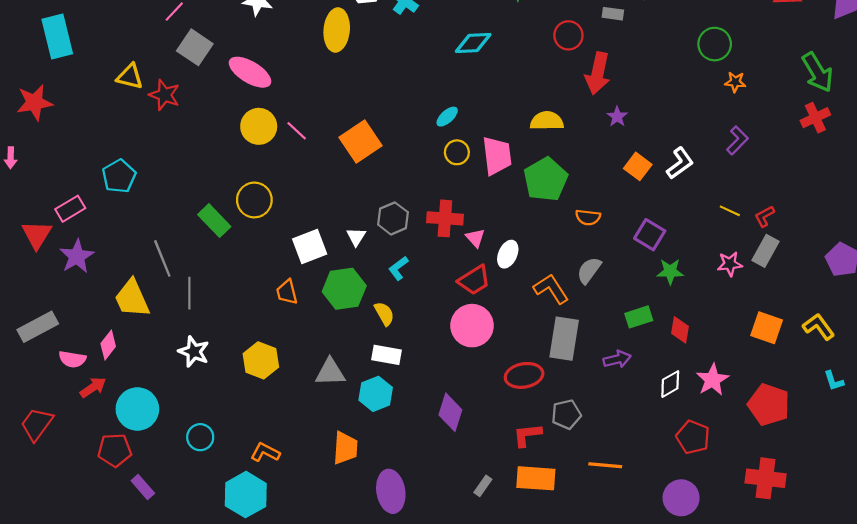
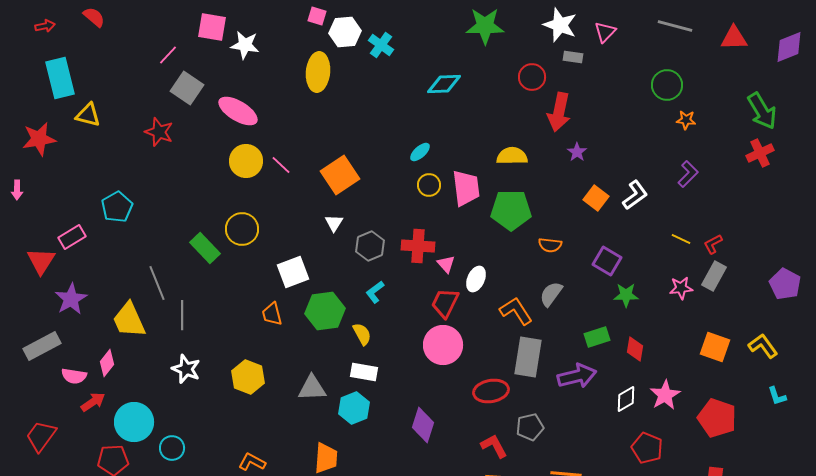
yellow triangle: (130, 77) -> (88, 115), moved
green pentagon: (546, 179) -> (511, 210), turned 30
white triangle: (356, 237) -> (334, 223), moved
purple star: (77, 256) -> (71, 299), moved
red trapezoid: (474, 280) -> (445, 303), turned 148
purple arrow: (617, 359) -> (577, 376), size x1.5
red L-shape: (527, 435) -> (494, 446), turned 68
cyan circle: (200, 437) -> (172, 448), moved

